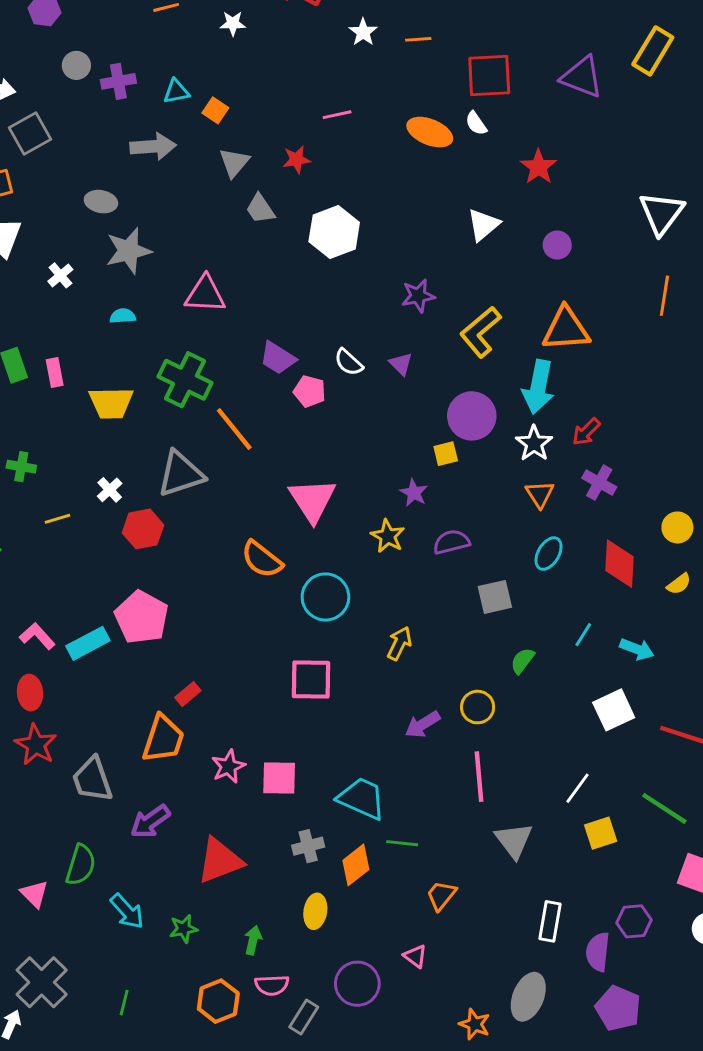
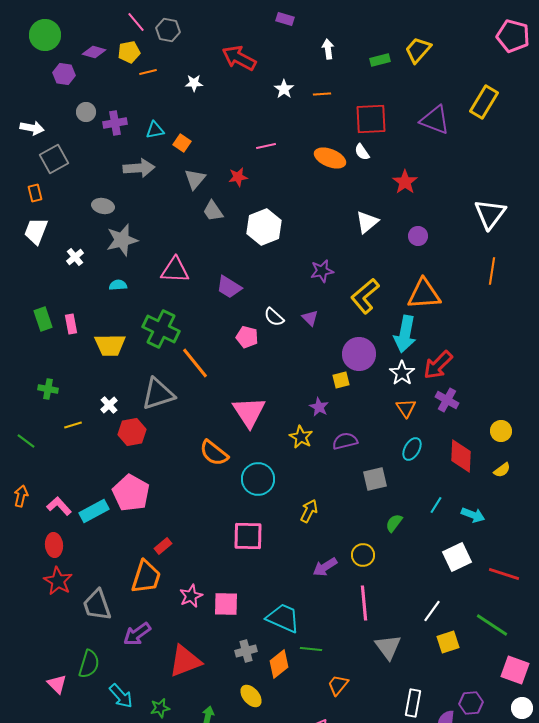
purple trapezoid: (278, 358) -> (229, 287), moved
red arrow: (586, 432) -> (438, 365), size x1.5
yellow ellipse: (315, 911) -> (251, 696), turned -50

